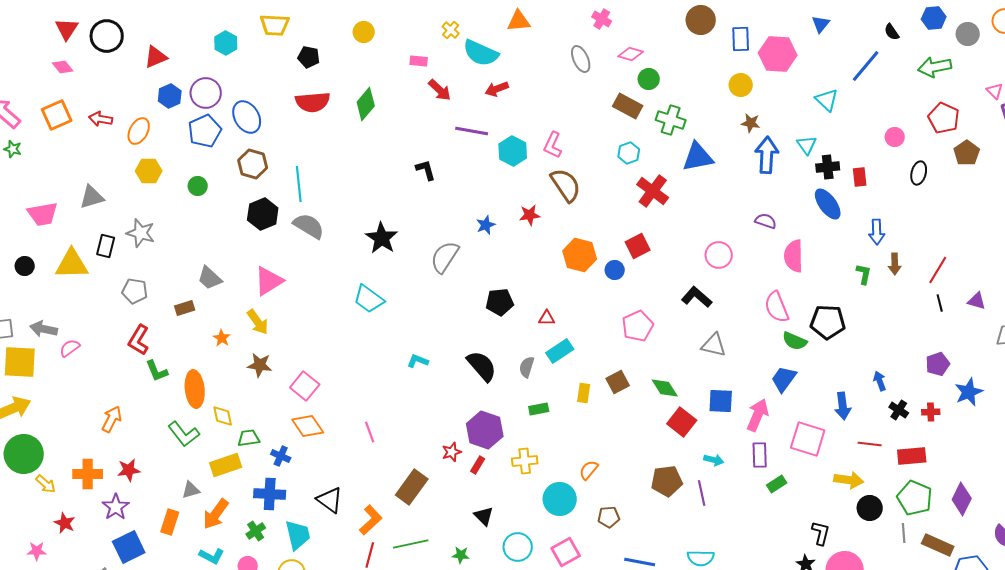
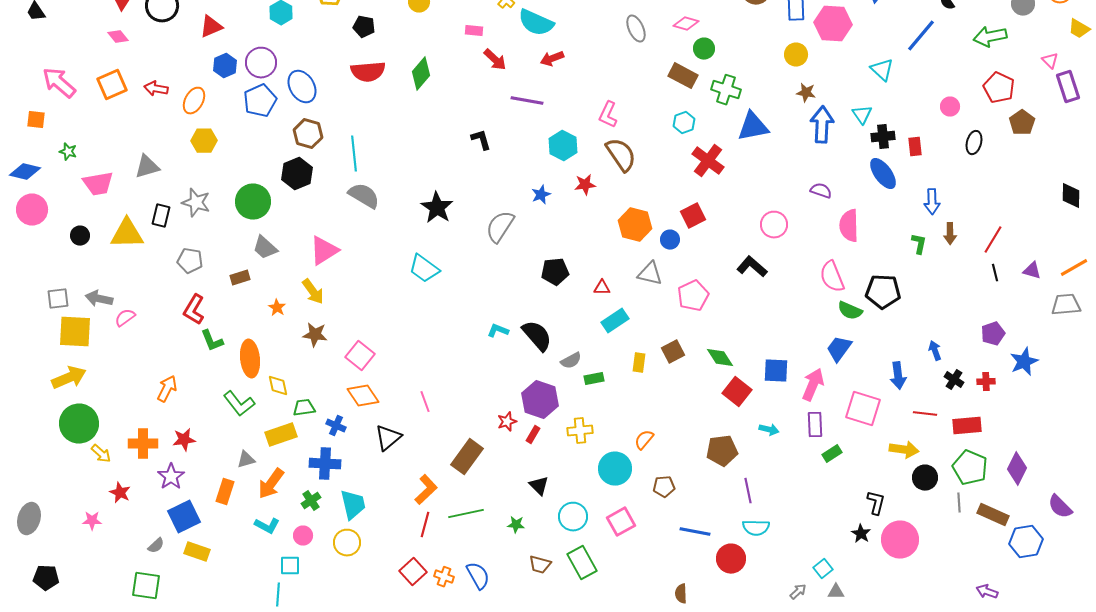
green star: (13, 149) -> (68, 152), moved
cyan hexagon: (513, 151) -> (563, 146), moved
green circle: (198, 186) -> (253, 202), moved, size x1.8
black hexagon: (263, 214) -> (297, 174), moved
gray triangle: (714, 345) -> (650, 274), moved
cyan L-shape: (418, 361) -> (498, 331), moved
gray semicircle: (527, 367) -> (571, 361), moved, turned -135
purple line: (702, 493) -> (748, 491), moved
black triangle: (330, 500) -> (388, 438), moved, turned 44

